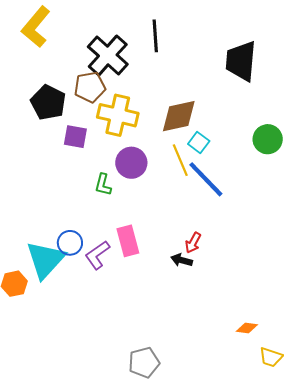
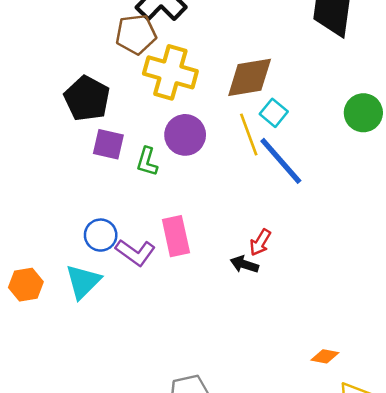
black pentagon: (48, 102) -> (87, 98), moved
purple square: (75, 137) -> (108, 144), moved
purple L-shape: (97, 255) -> (135, 252), turned -112
cyan triangle: (46, 260) -> (83, 282), moved, size x0.7

